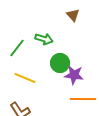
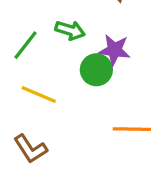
purple star: (74, 75) -> (114, 50), moved

